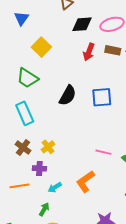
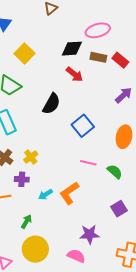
black diamond: (82, 24) -> (72, 49), moved
red arrow: (89, 52) -> (74, 74), moved, turned -72
blue square: (102, 97) -> (83, 126), moved, turned -35
cyan arrow: (55, 187) -> (45, 194), moved

